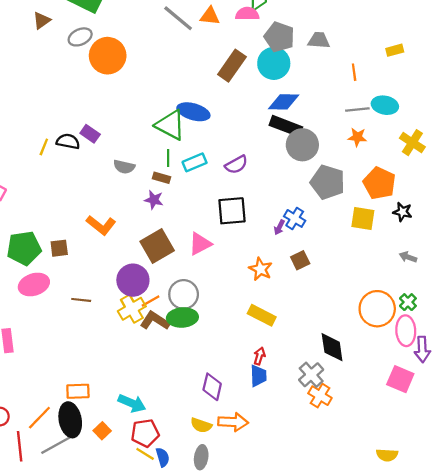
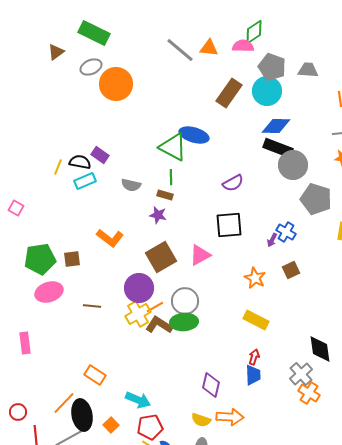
cyan rectangle: (195, 162) -> (85, 181), moved
orange rectangle: (78, 391) -> (95, 375), moved, turned 35
orange line: (39, 418) -> (64, 403), moved

